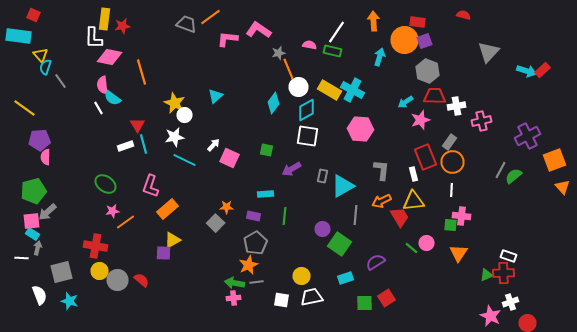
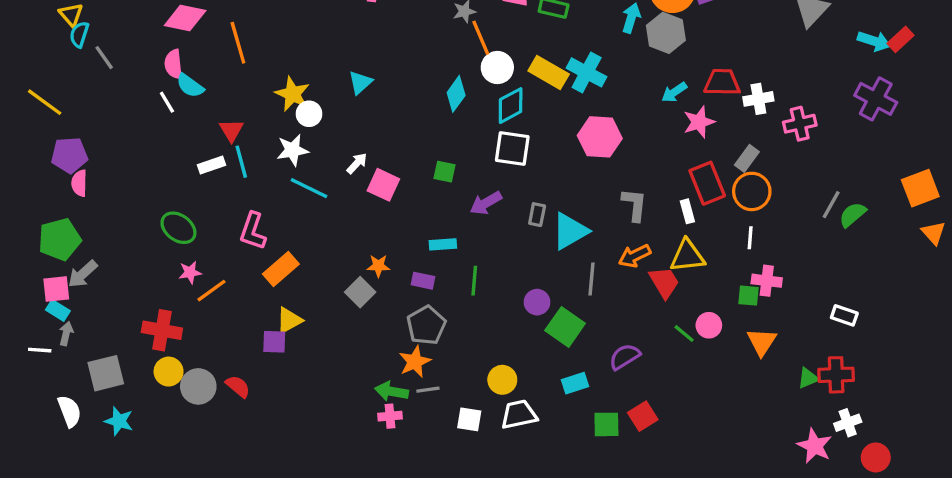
gray hexagon: (428, 71) -> (666, 33), moved
purple cross: (528, 136) -> (876, 99), moved, turned -35
white rectangle: (508, 256) -> (844, 315), moved

